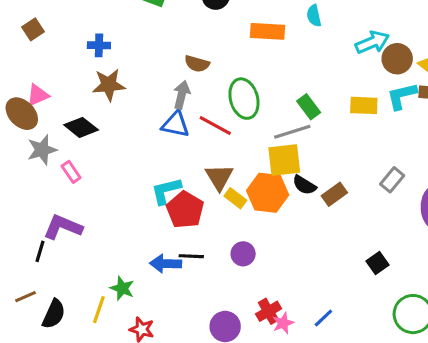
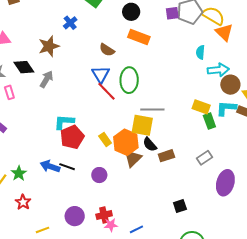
cyan semicircle: (314, 16) -> (200, 52), moved
orange rectangle: (268, 31) -> (139, 37), moved
blue cross: (99, 45) -> (70, 23), moved, turned 32
brown star: (109, 85) -> (49, 46), turned -30
gray arrow: (182, 95) -> (47, 79), moved
green rectangle: (309, 107) -> (209, 121), moved
blue triangle: (175, 124) -> (101, 74), moved, turned 30
brown triangle: (219, 177) -> (133, 158), moved

